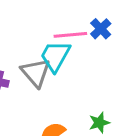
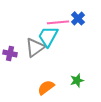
gray triangle: (36, 73) -> (35, 47), turned 35

